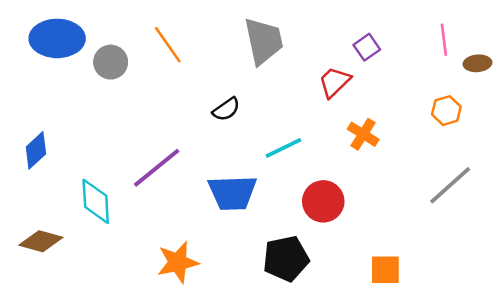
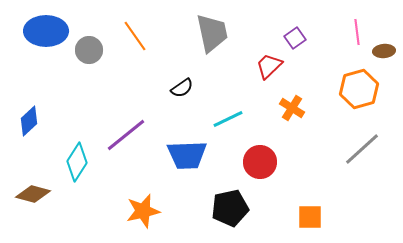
orange hexagon: (446, 111) -> (359, 89), size x1.6
cyan diamond: (96, 201) -> (77, 162), turned 36

